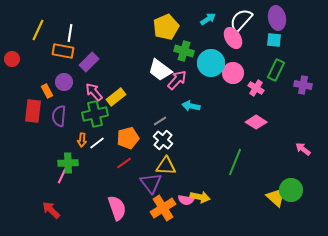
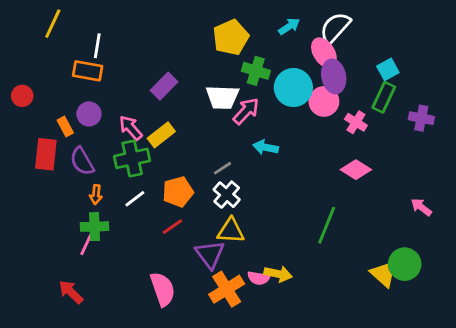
purple ellipse: (277, 18) -> (334, 76), moved
yellow line: (38, 30) -> (53, 24), moved
cyan square: (274, 40) -> (388, 69), moved, turned -35
red circle: (12, 59) -> (22, 96), moved
purple rectangle: (89, 62) -> (164, 86), moved
white trapezoid: (160, 70) -> (222, 97), turned -35
purple semicircle: (59, 116) -> (82, 161), turned -35
orange arrow: (82, 140) -> (96, 195), moved

